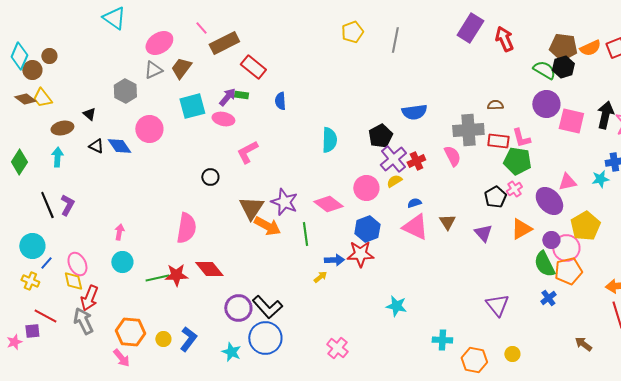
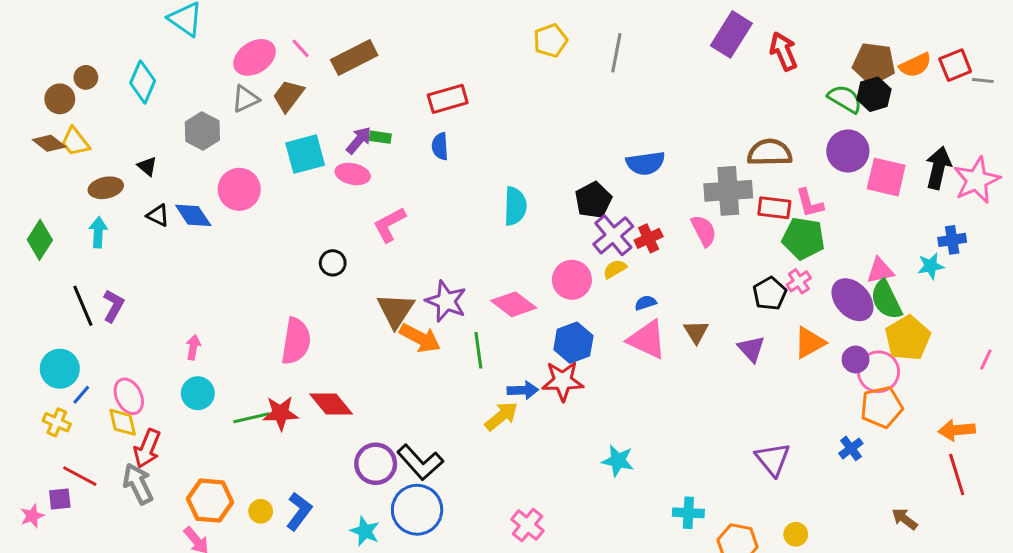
pink line: (201, 28) -> (301, 48), moved
cyan diamond: (19, 56) -> (143, 82), moved
red rectangle: (253, 67) -> (448, 99), moved, turned -55
brown semicircle: (495, 105) -> (770, 153), size x1.8
green semicircle: (544, 264) -> (886, 300), moved
yellow arrow: (320, 277) -> (501, 416), size x1.6

